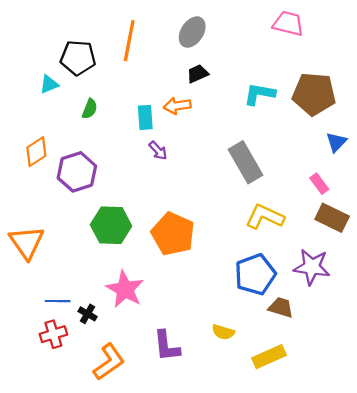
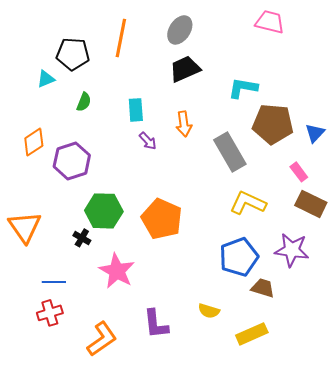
black trapezoid: (198, 74) -> (185, 69), size x1.5
brown pentagon: (314, 94) -> (273, 124), moved
orange arrow: (177, 106) -> (184, 124), moved, turned -90
black cross: (88, 314) -> (82, 238), moved

